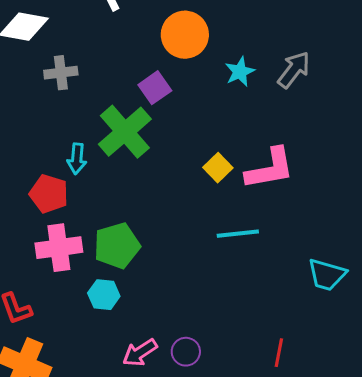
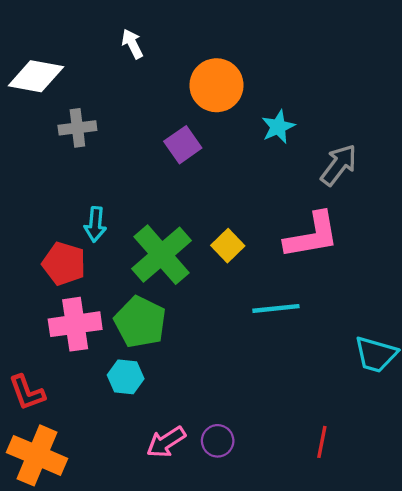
gray arrow: (294, 70) -> (339, 165), moved
green cross: (125, 132) -> (162, 255), moved
yellow square: (218, 168) -> (228, 246), moved
green pentagon: (117, 246) -> (140, 322), turned -30

